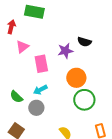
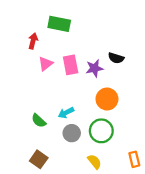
pink rectangle: (41, 64) -> (71, 65), moved
green circle: (84, 100) -> (101, 131), moved
gray circle: (36, 108) -> (72, 133), moved

